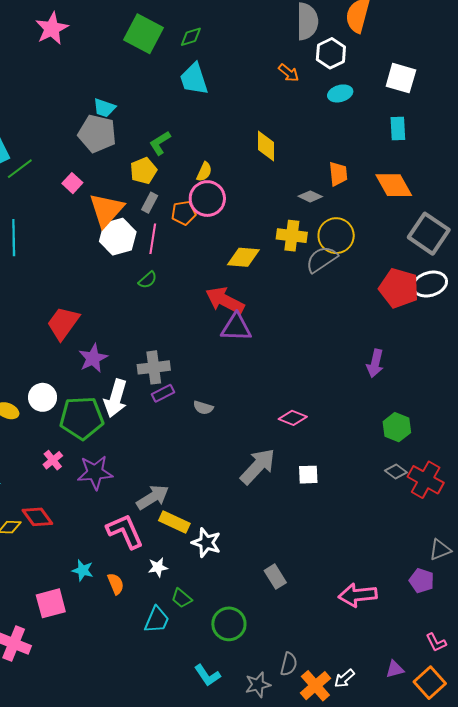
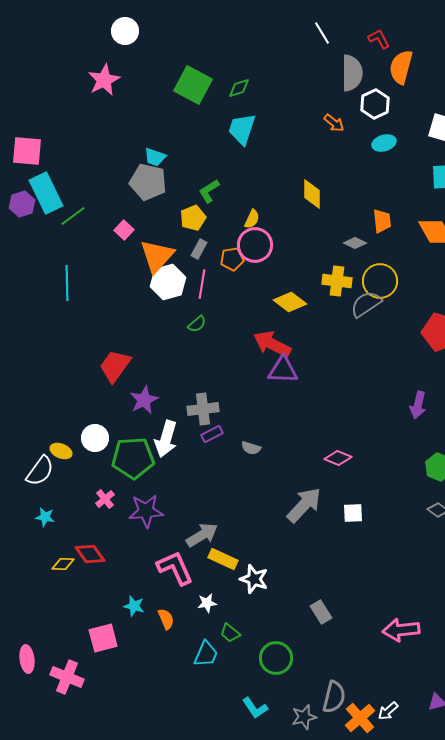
cyan trapezoid: (194, 79) -> (242, 129), turned 36
yellow diamond: (243, 257) -> (290, 302), turned 32
gray semicircle: (289, 664) -> (334, 697), size x1.4

